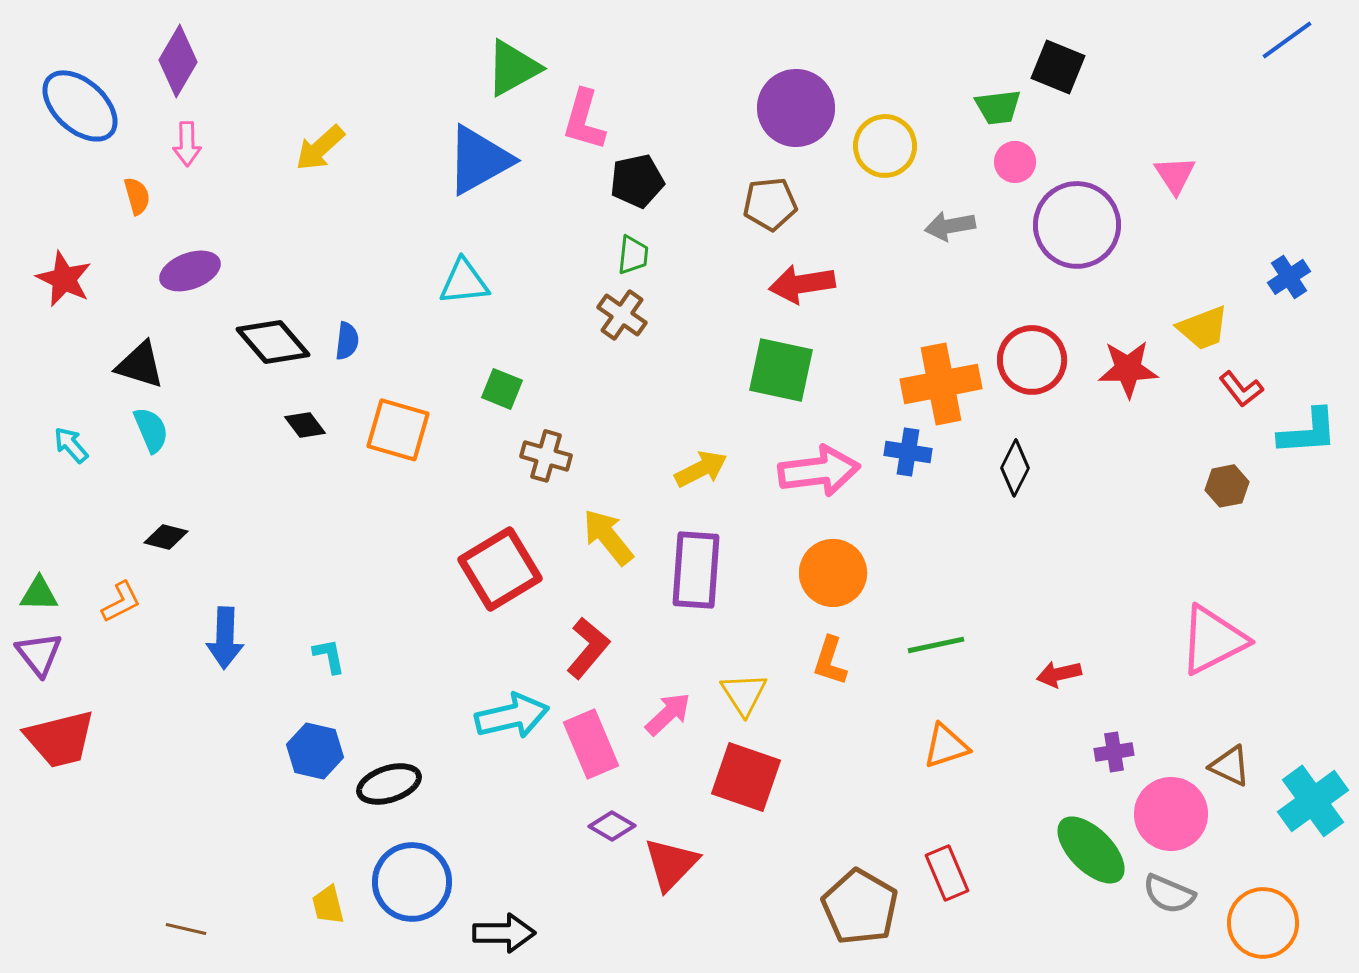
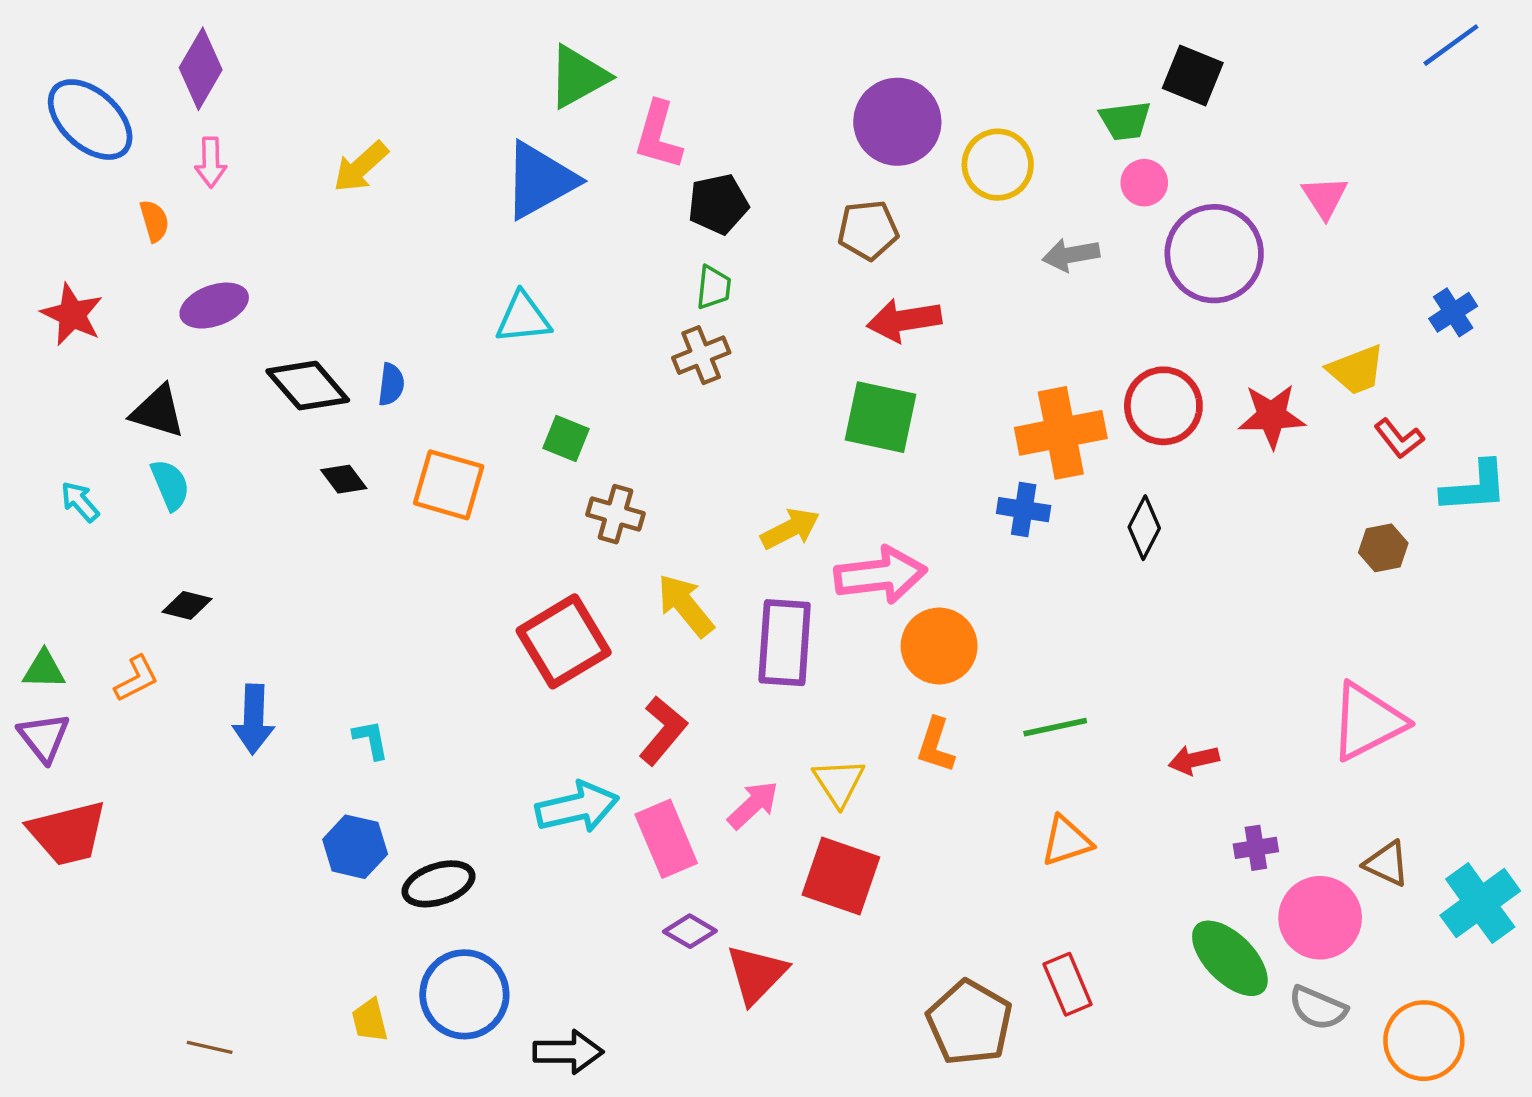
brown cross: (622, 315) -> (701, 355), turned 33
pink arrow: (819, 471) -> (880, 575), moved

